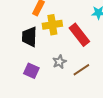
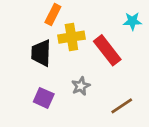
brown line: (81, 70) -> (122, 106), moved

